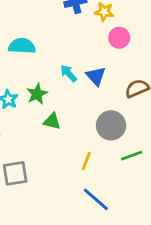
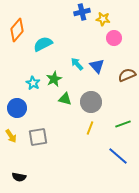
cyan semicircle: (22, 46) -> (43, 44), turned -30
gray circle: (111, 125) -> (91, 102), moved
blue line: (96, 199) -> (118, 156), moved

